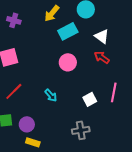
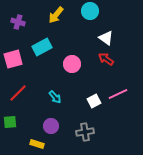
cyan rectangle: (68, 31) -> (42, 47), moved
pink line: (114, 92) -> (118, 94), turned 54
purple circle: (27, 124) -> (51, 126), moved

